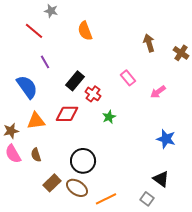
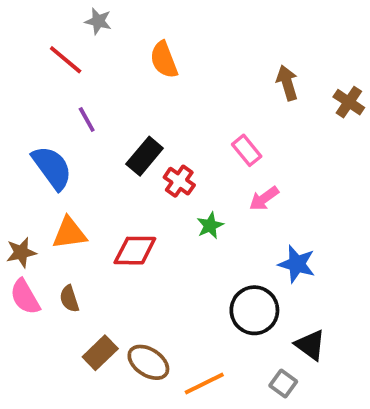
pink arrow: (158, 92) -> (264, 199), moved
red diamond: (67, 114) -> (135, 251), moved
blue star: (166, 139) -> (297, 264), moved
black circle: (83, 161) -> (254, 310), moved

